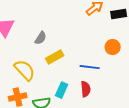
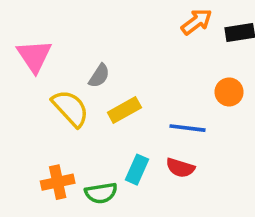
yellow semicircle: (25, 70) -> (70, 108), moved
red semicircle: (86, 89) -> (180, 168), turned 112

